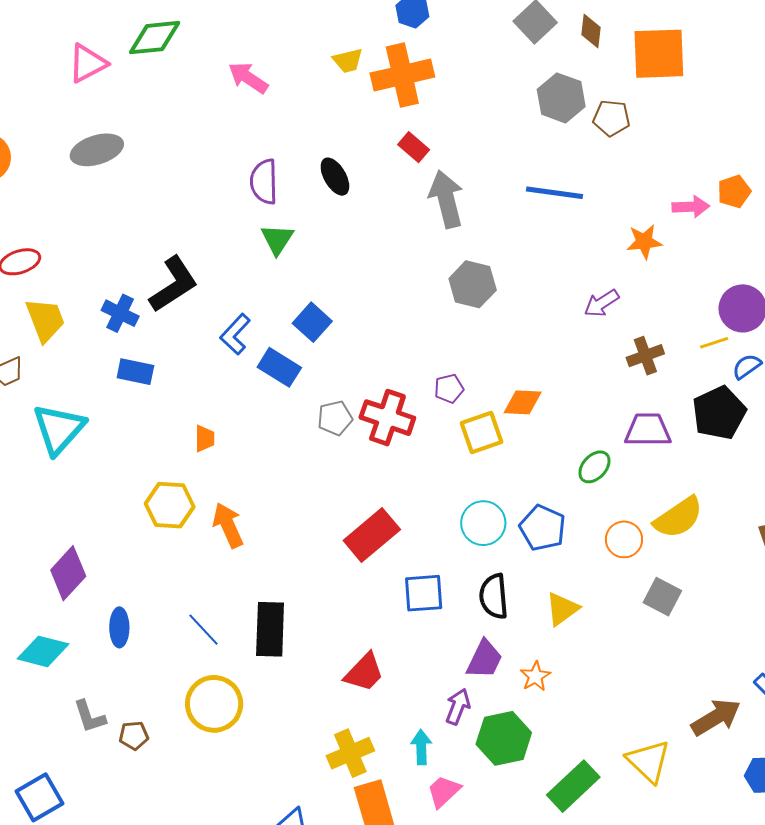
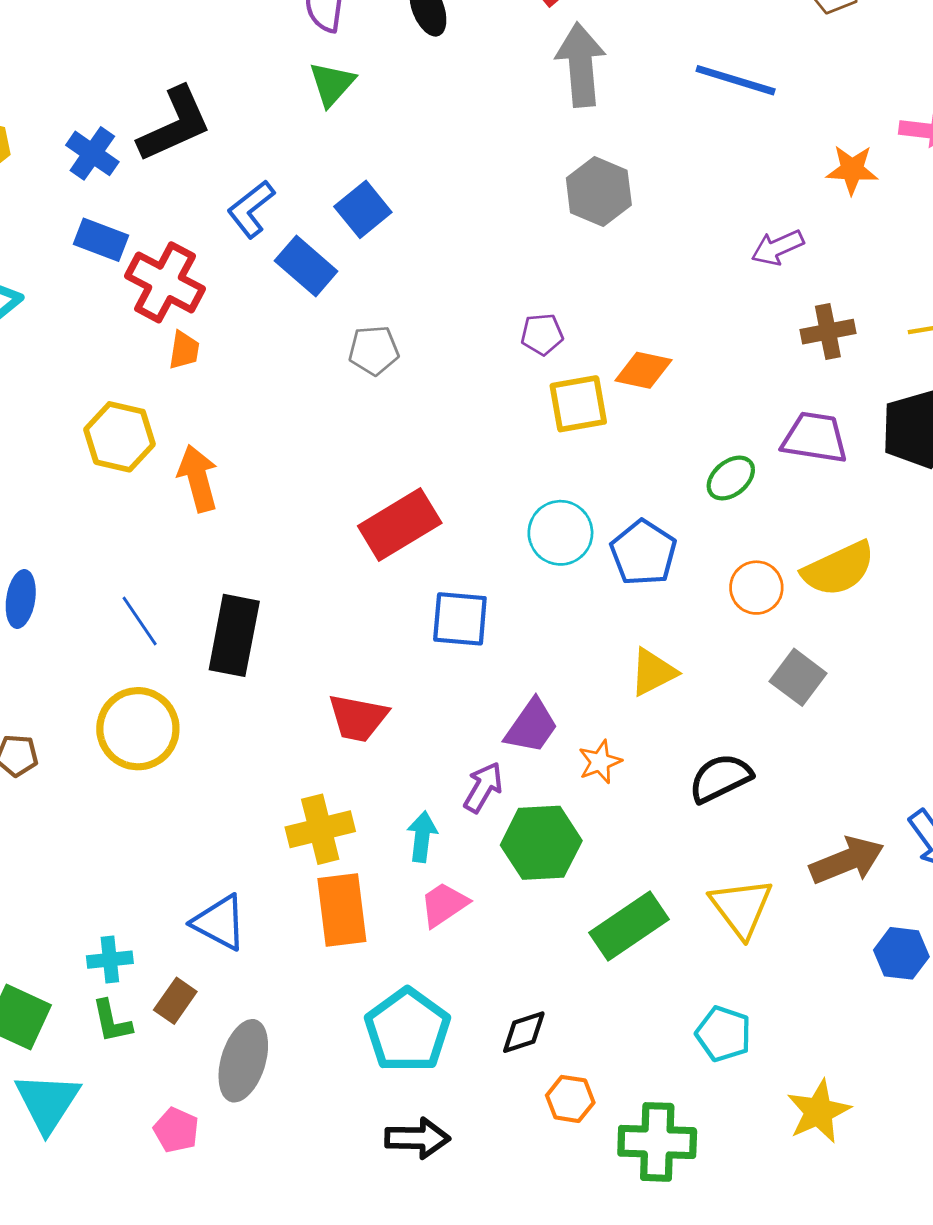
red cross: (387, 418) -> (165, 282), moved
black semicircle: (494, 596) -> (720, 778), moved, turned 60
red trapezoid: (364, 672) -> (358, 718), turned 48

